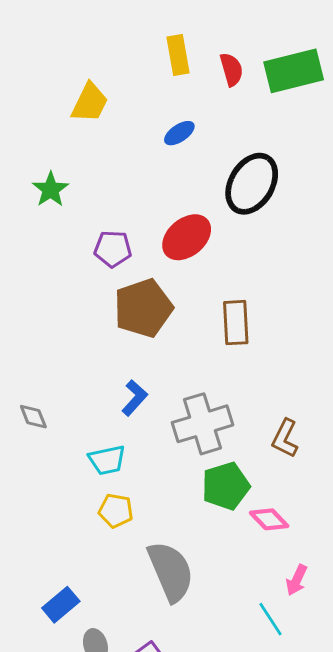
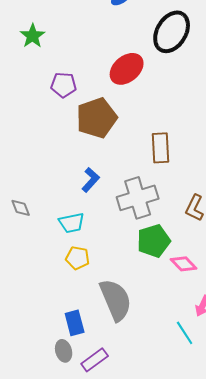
purple pentagon: (113, 249) -> (64, 85), moved
brown rectangle: (236, 323) -> (161, 148), moved
gray diamond: (33, 417) -> (21, 208), moved
blue rectangle: (61, 605) -> (75, 323), moved, turned -65

